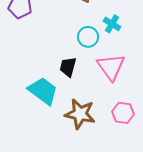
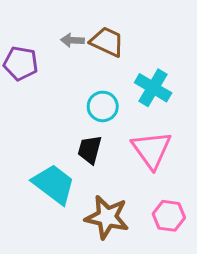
cyan cross: (112, 24) -> (153, 88), size x1.4
cyan circle: (88, 37) -> (103, 106), moved

